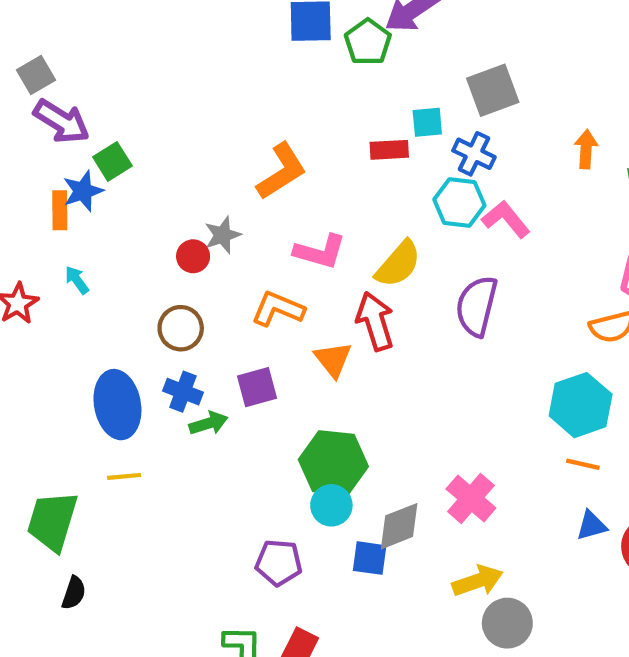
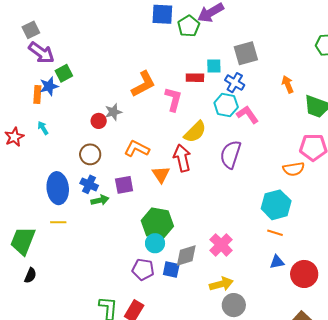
orange arrow: (586, 149) -> (288, 84), turned -30
pink L-shape: (320, 252) -> (173, 99), moved, turned -95
purple pentagon: (279, 563) -> (143, 269), moved

